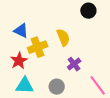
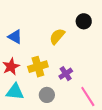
yellow semicircle: (63, 37) -> (57, 36), moved, turned -120
yellow cross: (38, 47) -> (38, 67), moved

